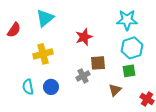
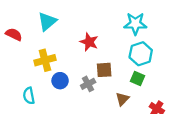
red semicircle: (14, 30) -> (14, 34), turned -98
red star: (84, 37) -> (89, 42), turned -30
green square: (129, 71) -> (137, 79), turned 32
blue circle: (51, 87) -> (60, 81), moved

